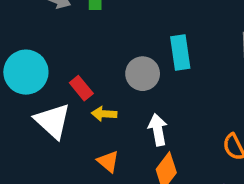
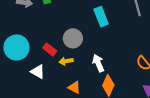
gray circle: (143, 74) -> (73, 38), moved
white triangle: (53, 121) -> (38, 72), size x0.7

